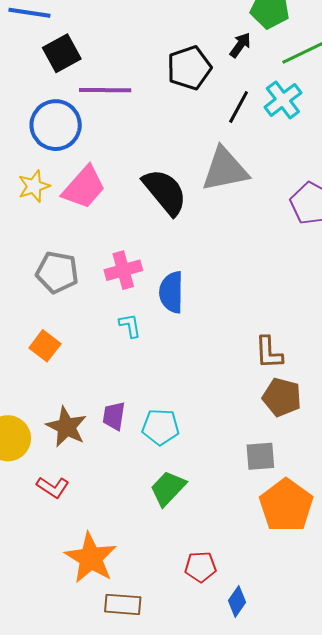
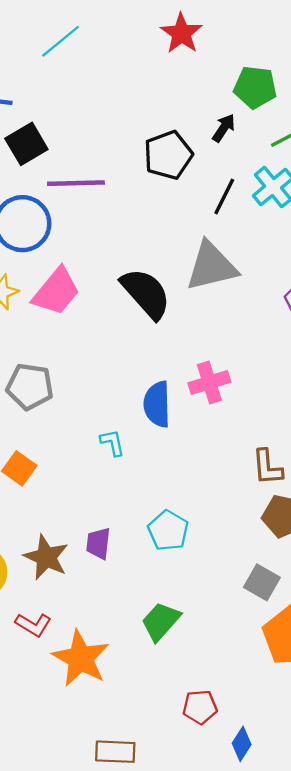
pink cross: (123, 270) -> (209, 383), moved
cyan pentagon: (161, 427) -> (168, 531), moved, turned 30
gray square: (260, 456) -> (262, 582), turned 36
orange star: (91, 558) -> (81, 658), moved

